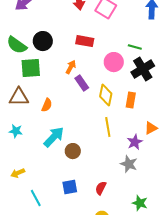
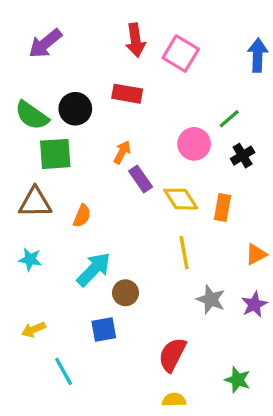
red rectangle: (85, 41) -> (127, 94), moved
green line: (135, 47) -> (229, 119), turned -56
black cross: (143, 69) -> (243, 156), size x0.6
yellow diamond: (106, 95) -> (181, 199), turned -45
purple star: (135, 142) -> (254, 304), moved
gray star: (129, 164) -> (211, 299), moved
blue square: (70, 187) -> (104, 330), moved
red semicircle: (101, 188) -> (172, 355), size x1.5

